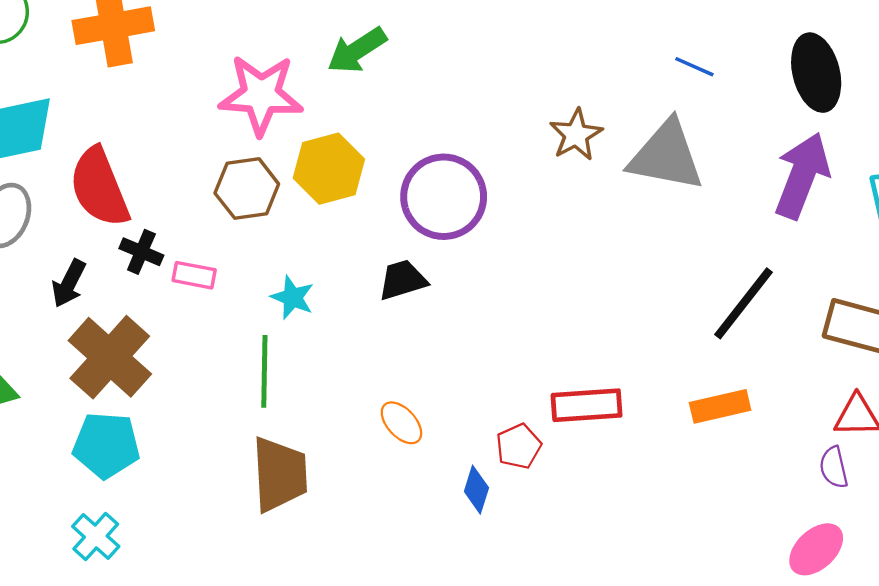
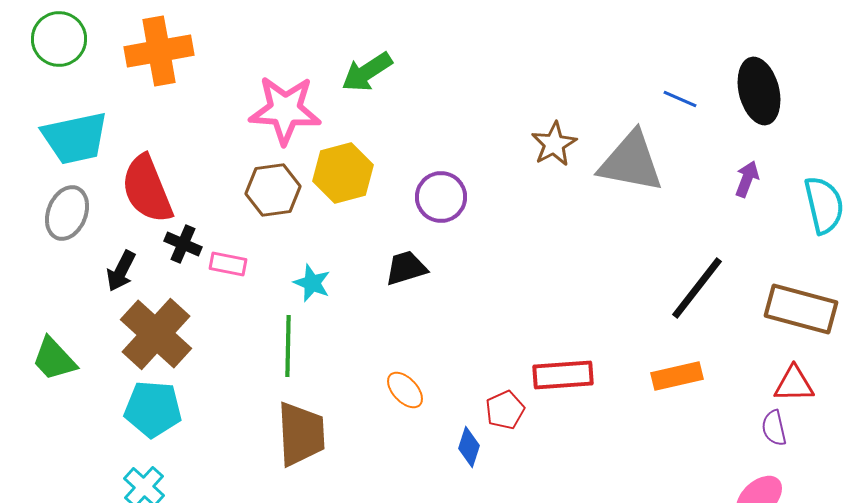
blue line: (694, 67) -> (680, 99), moved
purple arrow: (802, 176) -> (747, 179), size x0.5
purple circle: (444, 197) -> (441, 197), size x0.7

